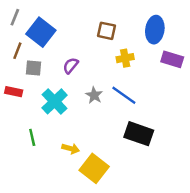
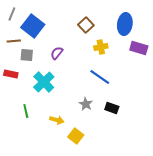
brown square: (107, 31) -> (86, 25), turned 35
brown line: (17, 51) -> (14, 41), turned 64
gray star: (94, 95) -> (86, 104), moved
black rectangle: (139, 134) -> (112, 108), size x0.6
yellow square: (94, 168) -> (76, 136), size x0.7

